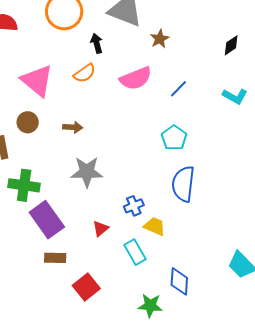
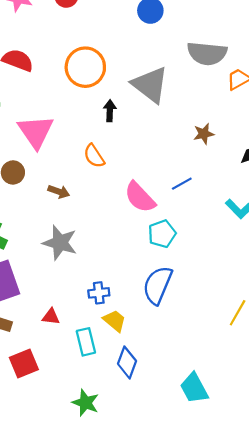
brown star: (160, 39) -> (204, 134), moved
orange semicircle: (85, 73) -> (94, 156), moved, turned 75
pink semicircle: (136, 78) -> (140, 197), moved, turned 52
red triangle: (101, 228) -> (51, 317), moved, turned 30
blue diamond: (179, 281) -> (127, 362), moved

